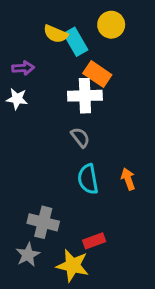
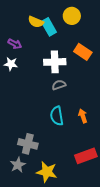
purple arrow: (23, 68) -> (15, 44), turned 32
orange rectangle: (97, 74) -> (83, 52), moved
gray semicircle: (80, 137) -> (59, 85), moved, turned -72
red rectangle: (94, 241) -> (86, 156), moved, size x1.5

